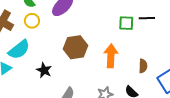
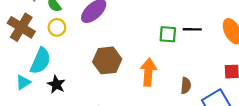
cyan semicircle: (19, 50) -> (40, 61), turned -30
black star: (44, 70) -> (56, 84), moved

